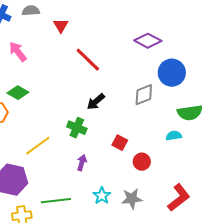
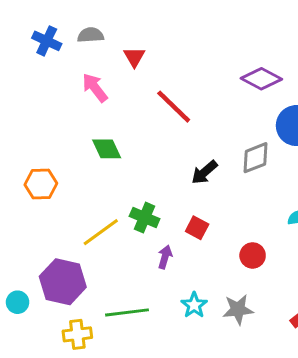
pink arrow: (18, 52) -> (95, 88), moved
green diamond: (18, 93) -> (107, 149), moved, turned 35
black arrow: (96, 102) -> (204, 172), moved
green cross: (77, 128) -> (145, 218), moved
red square: (120, 143) -> (197, 228), moved

